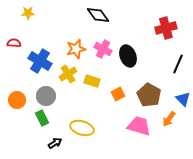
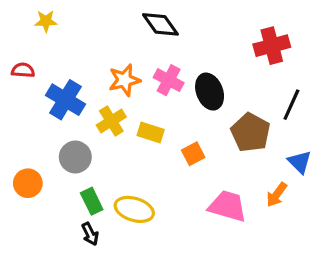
brown pentagon: (149, 95) -> (250, 132), moved
orange circle: (17, 100) -> (28, 183), moved
green rectangle: (42, 118) -> (92, 201), moved
black arrow: (55, 143) -> (90, 234), turned 96

